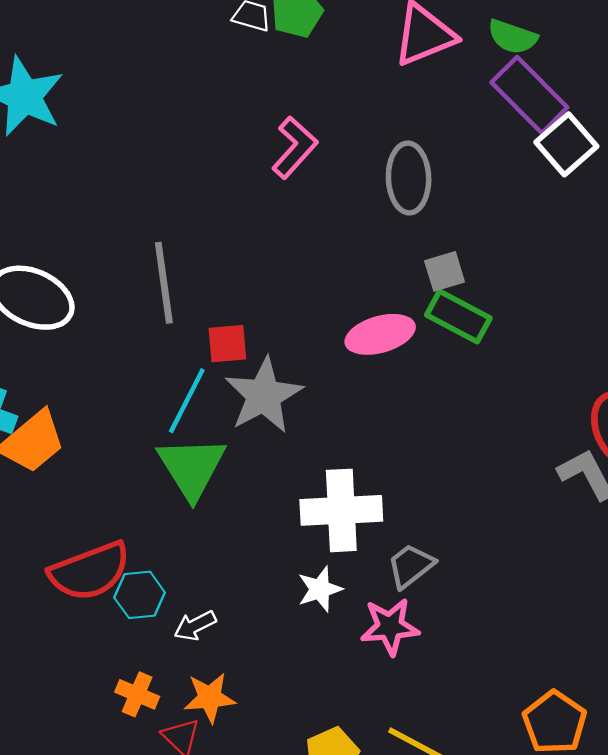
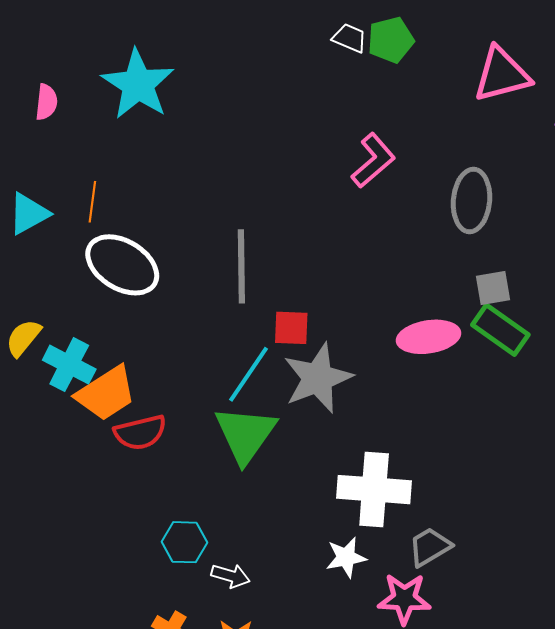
red semicircle: (90, 571) -> (140, 432), moved, size x0.7
white arrow: (195, 626) -> (231, 576), turned -144

